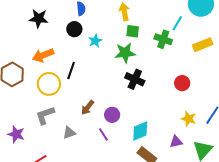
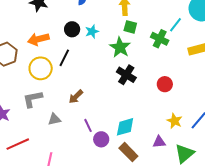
black circle: (74, 29) -> (72, 29), moved
green star: (125, 53) -> (120, 47), turned 30
red circle: (182, 83) -> (165, 84), moved
purple circle: (112, 115) -> (101, 139), moved

